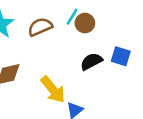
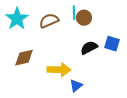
cyan line: (72, 17) -> (74, 13), turned -32
yellow arrow: (53, 90) -> (59, 70), turned -50

